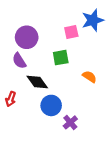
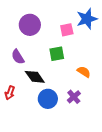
purple circle: (27, 37) -> (30, 25), moved
purple cross: (70, 122) -> (74, 97), moved

